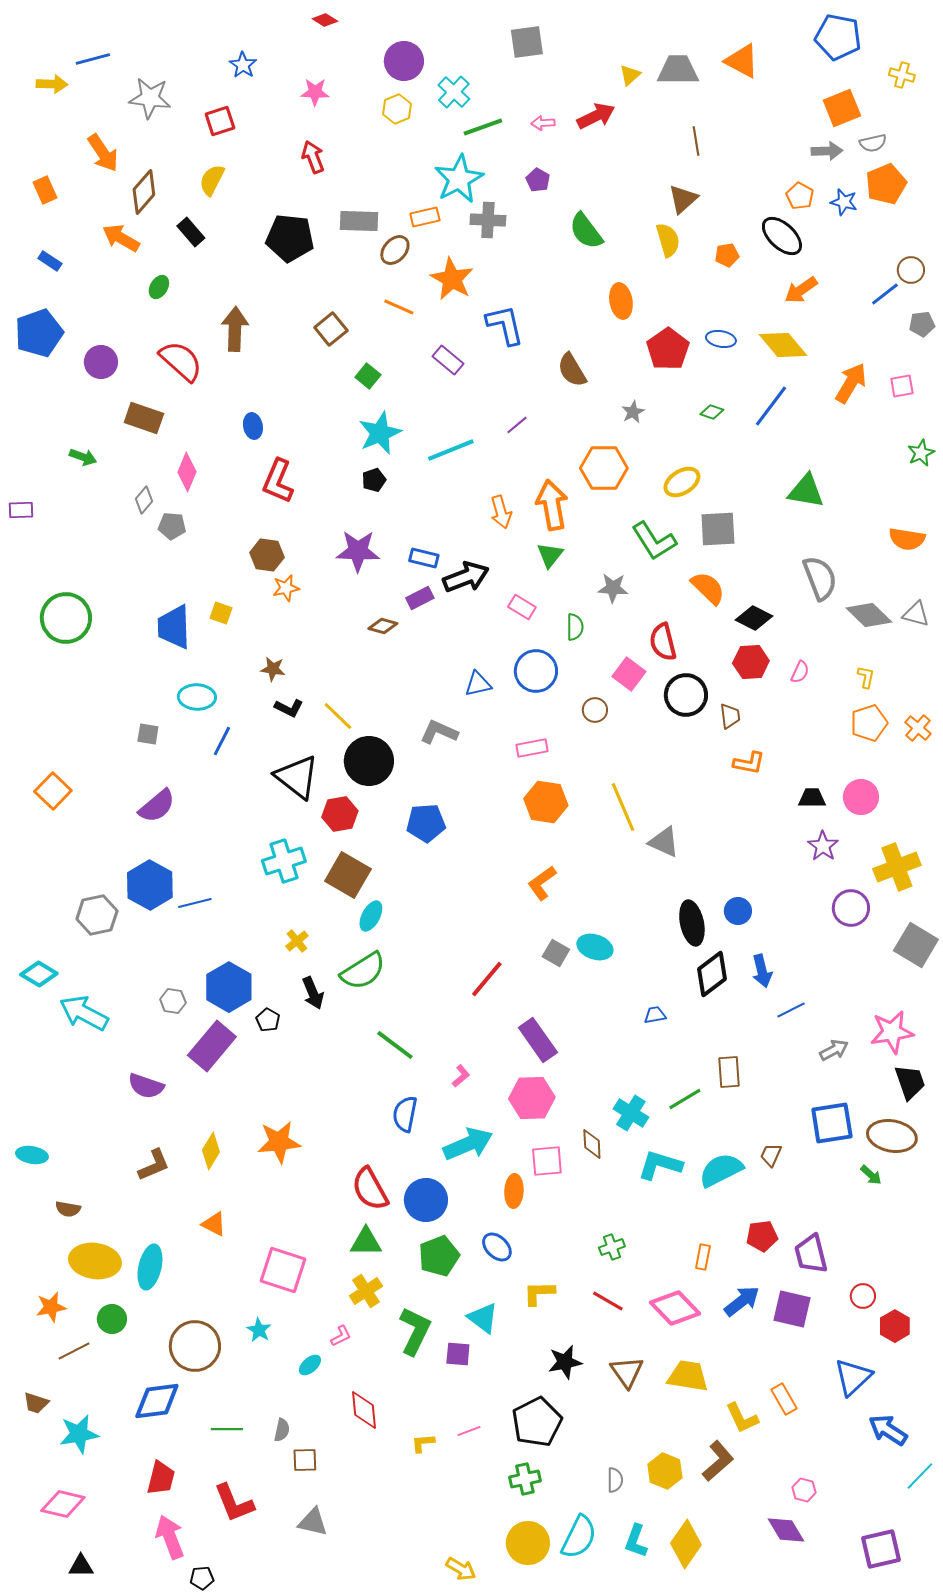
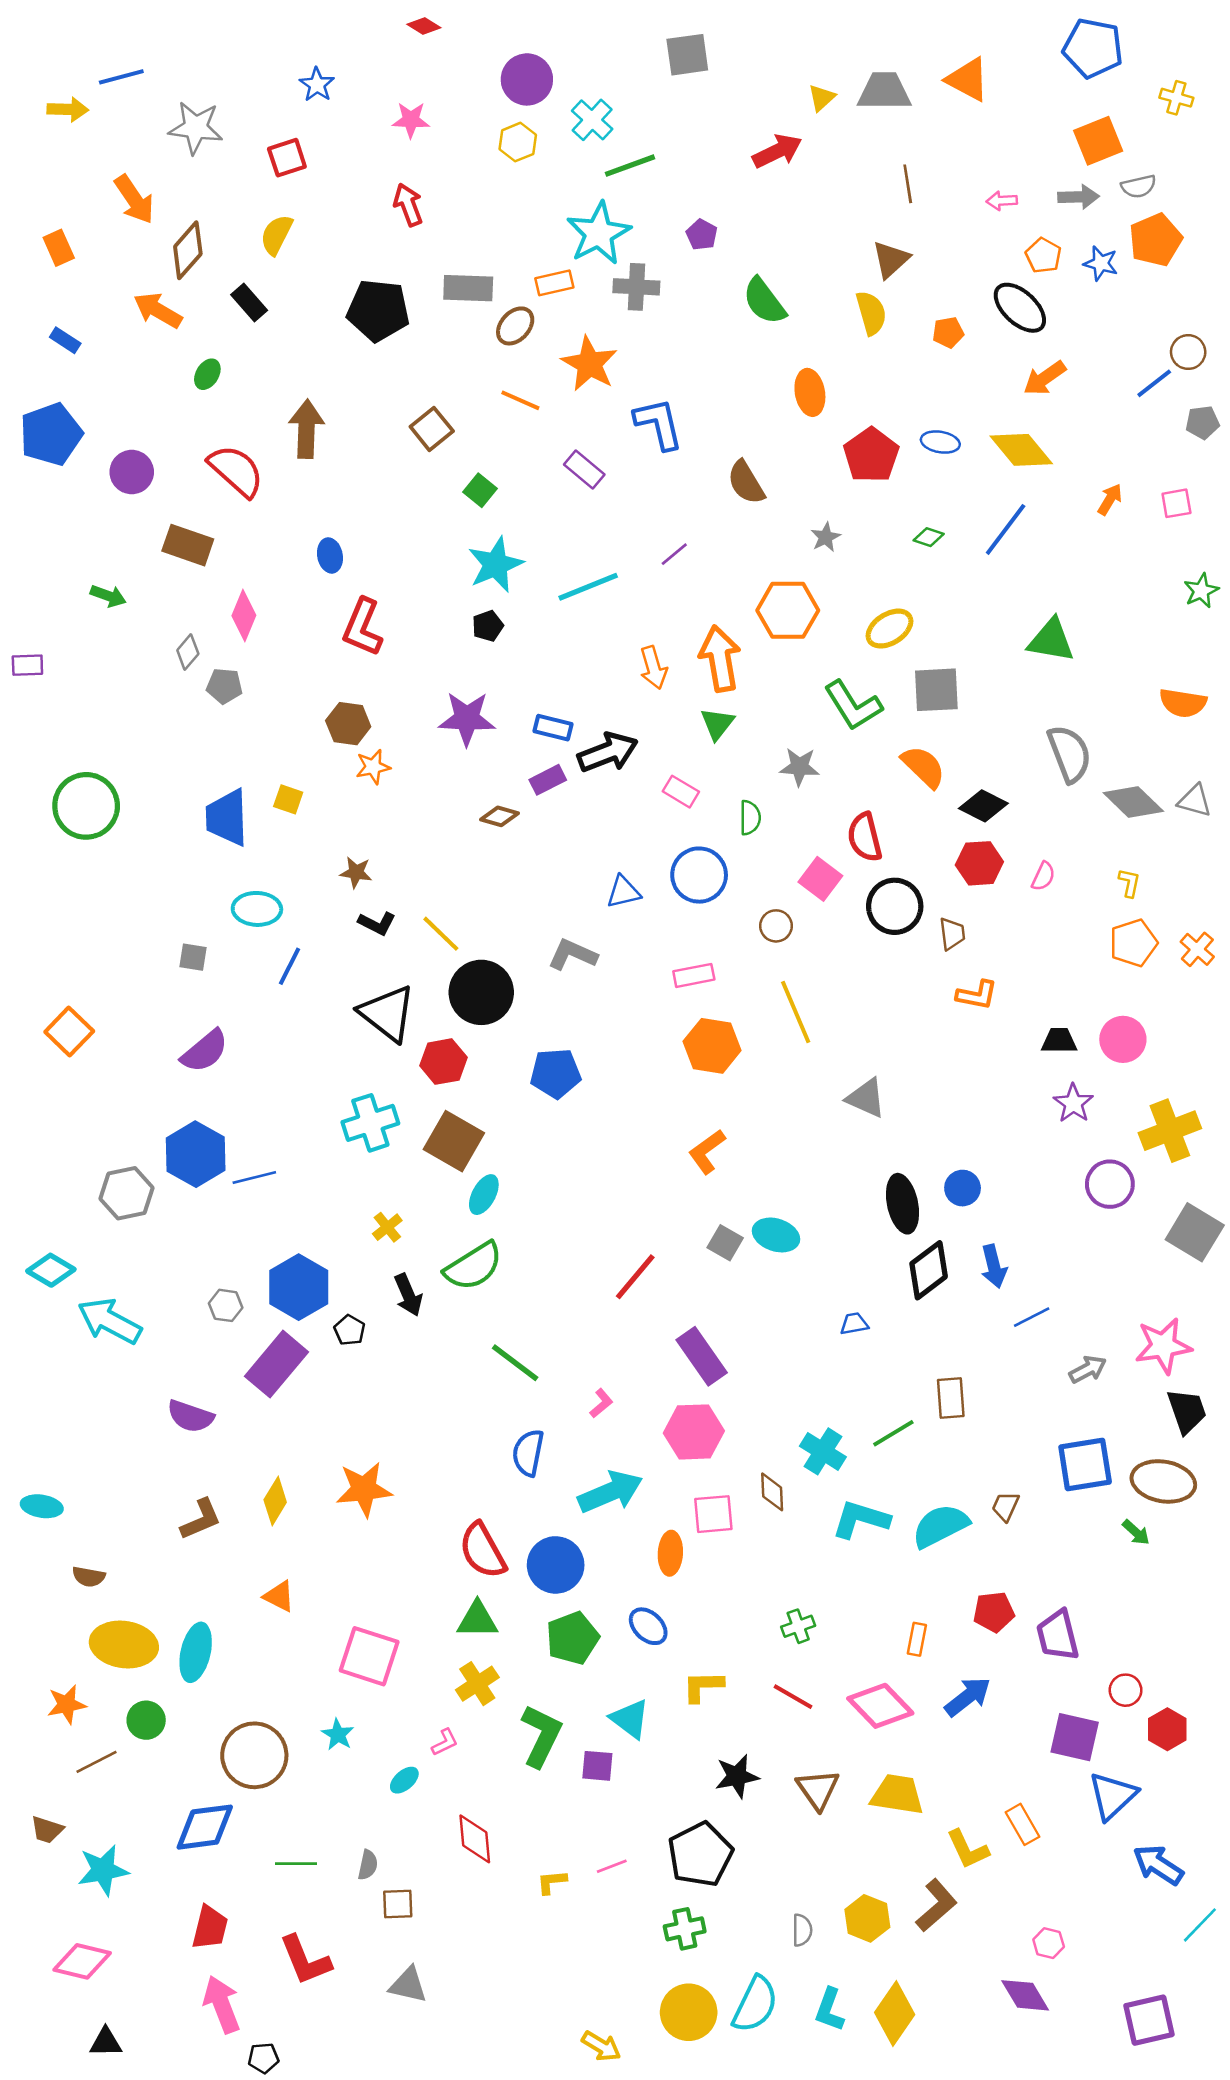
pink arrow: (543, 123) -> (1002, 201), moved
orange arrow: (851, 383) -> (1110, 499), size x0.6
yellow line: (623, 807) -> (796, 1012), moved
purple square: (792, 1309) -> (1075, 1737), moved

